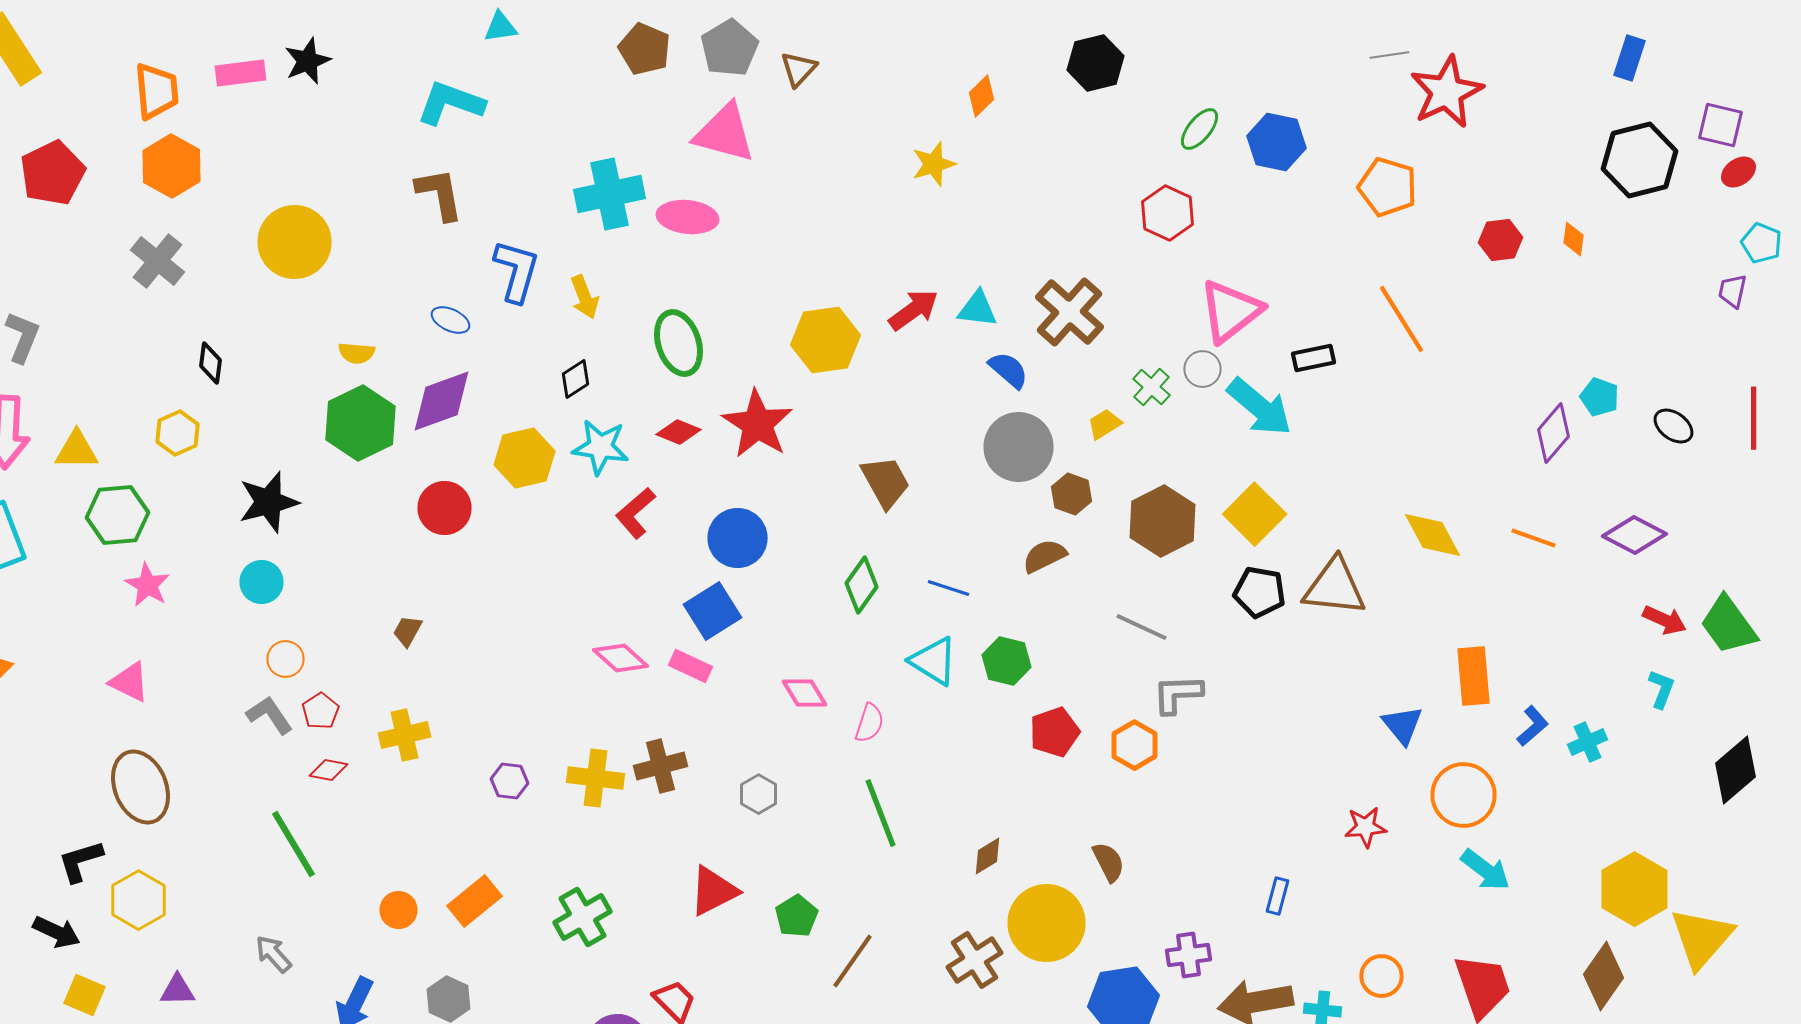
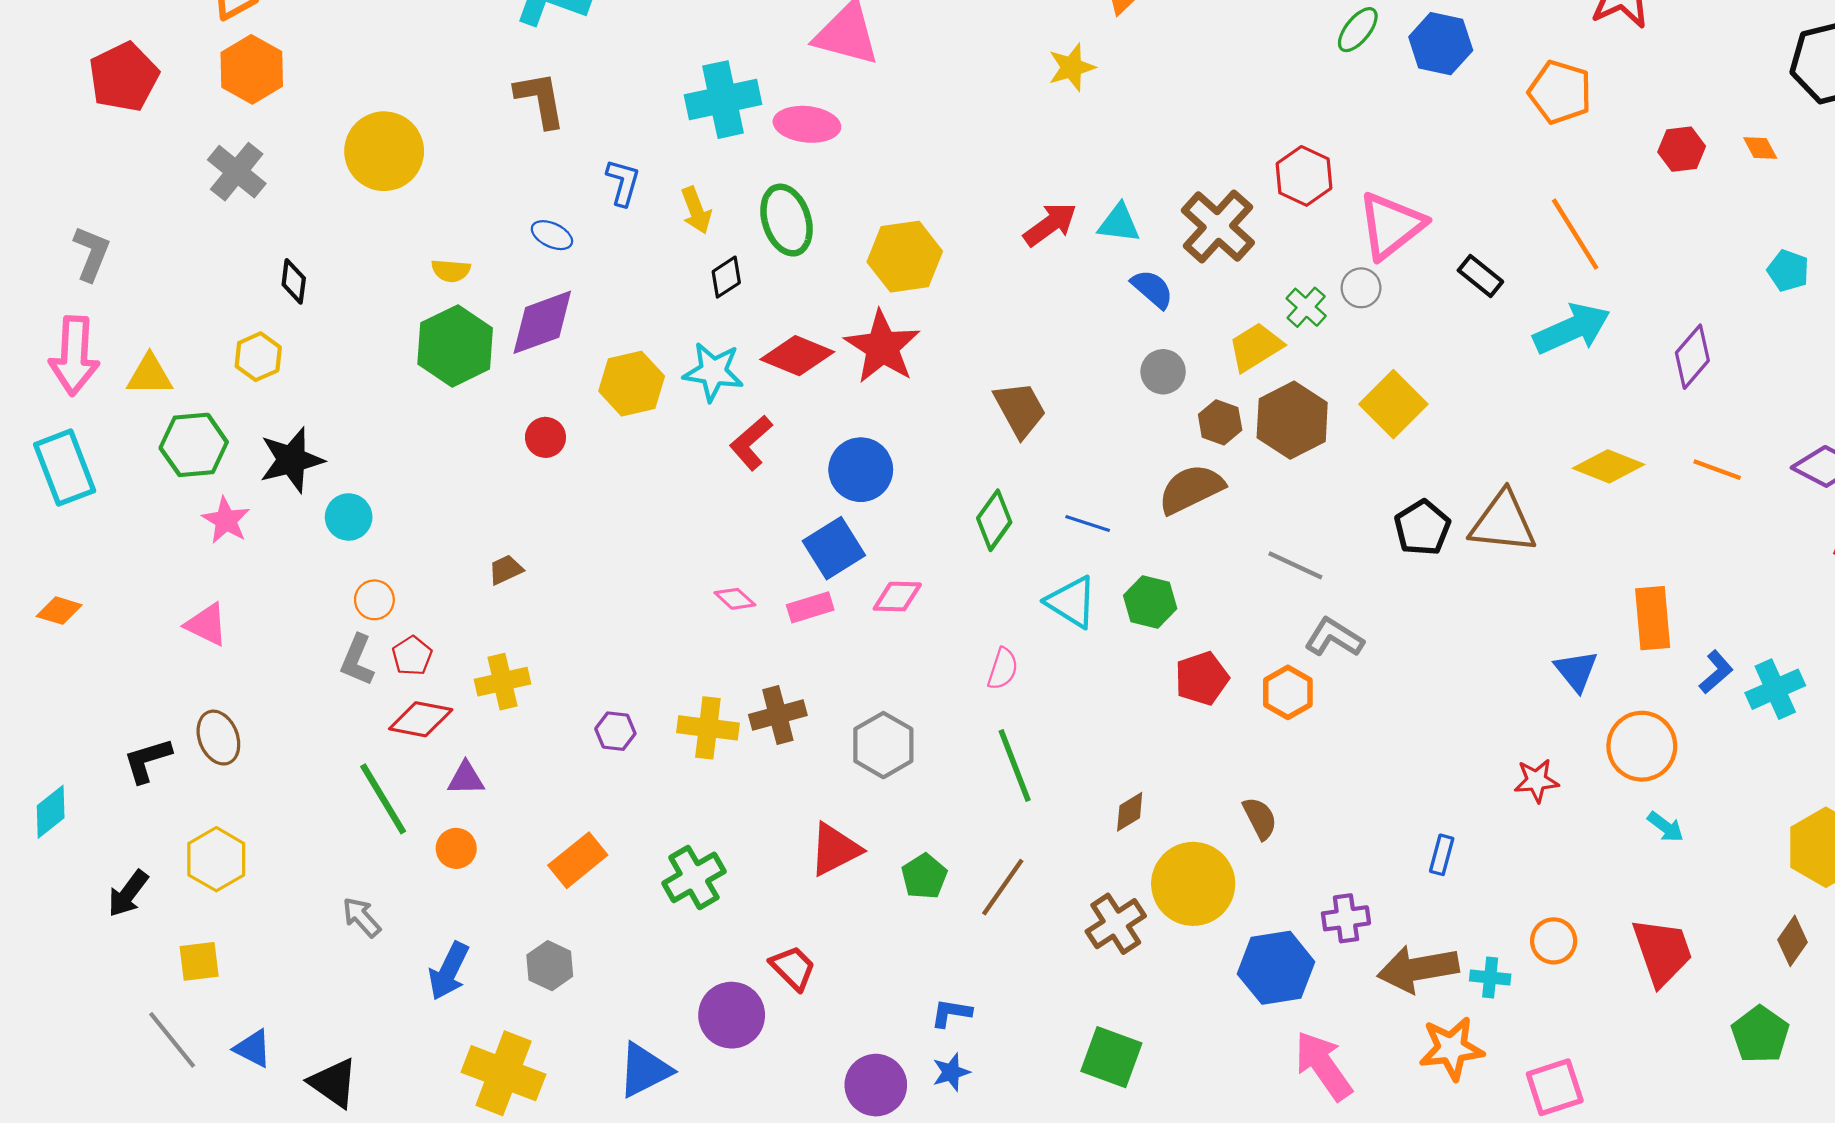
red hexagon: (1168, 213) -> (1304, 176), moved
orange diamond: (1574, 239) -> (1760, 148), turned -36
blue L-shape: (516, 271) -> (623, 182), size x0.7
yellow hexagon: (826, 340) -> (905, 257), moved
green ellipse: (678, 343) -> (786, 220), moved
black rectangle: (1314, 358) -> (1480, 276), turned 51
black diamond: (576, 379) -> (726, 277), moved
cyan pentagon: (1600, 397) -> (1788, 271), moved
cyan arrow: (1260, 407) -> (1572, 329), moved, turned -64
yellow trapezoid: (1104, 424) -> (1256, 347), size x1.5
red diamond: (678, 432) -> (797, 356), size x1.5
purple diamond: (1554, 433) -> (1692, 357), moved
gray circle: (1018, 447) -> (1163, 372), size x0.6
black star: (268, 502) -> (292, 460), moved
red circle: (444, 508) -> (545, 437), size x0.7
yellow square: (1254, 514) -> (1393, 404), moved
brown hexagon: (1162, 521) -> (1292, 420), moved
yellow diamond: (1432, 535) -> (1608, 466), turned -40
brown semicircle: (1044, 556) -> (1191, 489), size x1.4
black pentagon: (1260, 592) -> (1422, 528), turned 30
brown trapezoid: (408, 631) -> (506, 570), turned 36
pink diamond: (620, 658) -> (735, 599), size x0.7
pink rectangle: (690, 666) -> (810, 607), turned -42
pink diamond: (804, 693) -> (897, 597), moved, turned -57
gray L-shape: (1178, 694) -> (1334, 638), turned 34
gray L-shape: (270, 715) -> (357, 660), turned -123
cyan cross: (1588, 742) -> (1775, 689), size x1.4
red diamond: (328, 770) -> (421, 719), size x1.5
brown ellipse: (140, 787) -> (218, 738), size x0.7
gray hexagon: (758, 794) -> (883, 745), size x1.5
black L-shape: (80, 861) -> (147, 760), moved
cyan arrow: (1486, 870) -> (1665, 827), size x0.7
orange circle: (398, 910) -> (456, 848), moved
black arrow: (56, 932) -> (128, 894), turned 102
brown line: (852, 961) -> (1003, 887), moved
brown diamond: (1604, 976) -> (1792, 941), size x0.7
purple triangle: (178, 990) -> (466, 778), moved
yellow square: (84, 995) -> (199, 961), moved, turned -30

